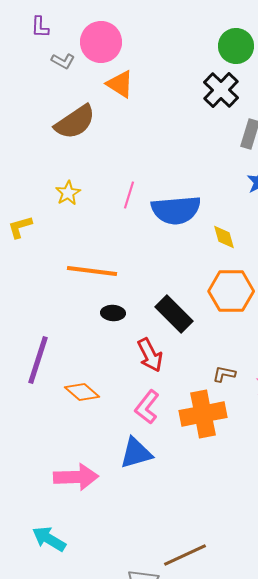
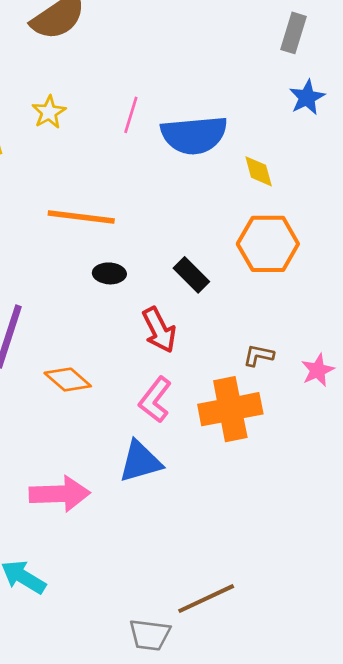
black rectangle: (174, 314) -> (191, 275), size x0.7

